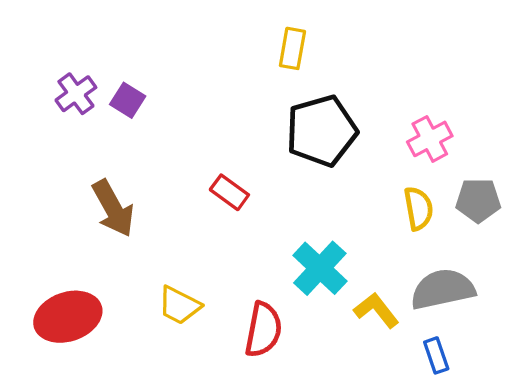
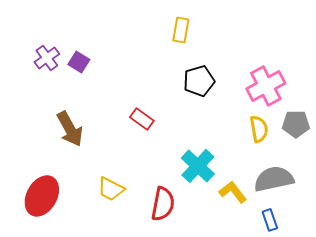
black pentagon: (322, 131) -> (199, 81), size x0.7
pink cross: (430, 139) -> (266, 86), size x1.4
red ellipse: (68, 317) -> (42, 196), turned -42

